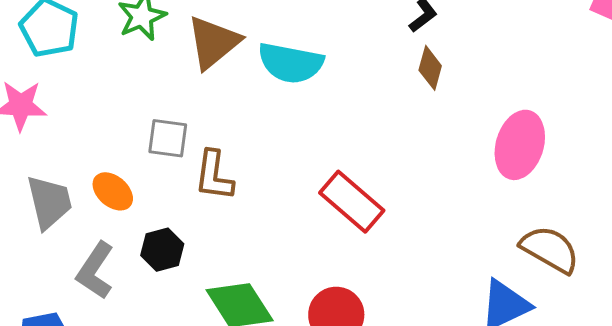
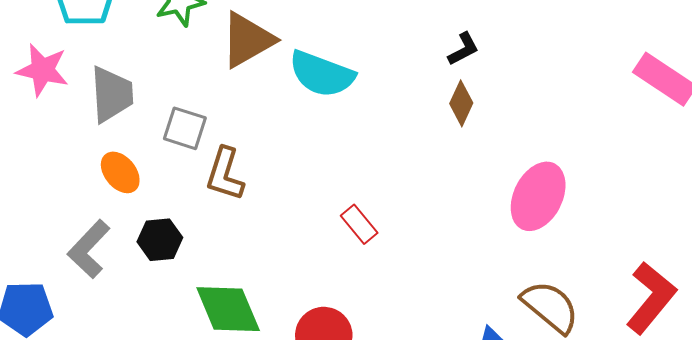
gray trapezoid: (49, 202) -> (112, 94), moved
red rectangle: (352, 202) -> (359, 224), size x0.6

